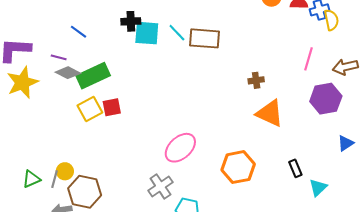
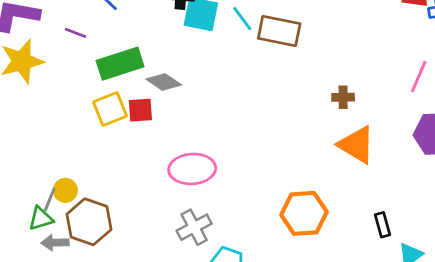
gray diamond: (68, 73) -> (164, 82), moved
pink ellipse: (180, 148) -> (192, 169), moved, turned 32
green triangle: (31, 179) -> (41, 219), moved

